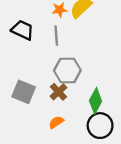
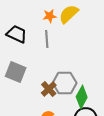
gray hexagon: (67, 70) -> (65, 83), moved
gray square: (24, 92) -> (16, 72), moved

